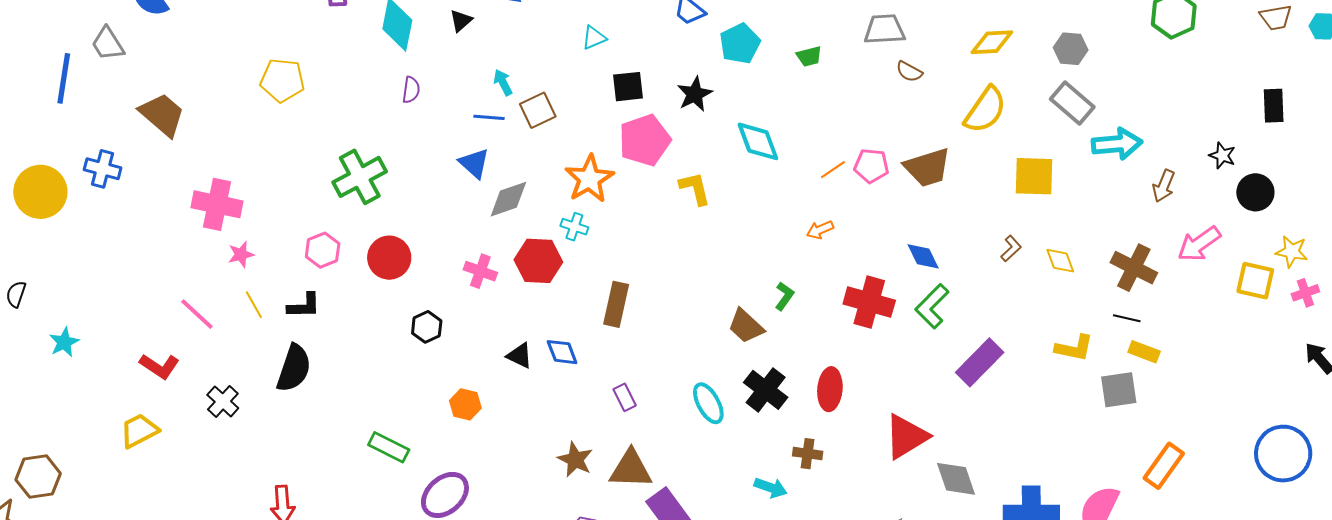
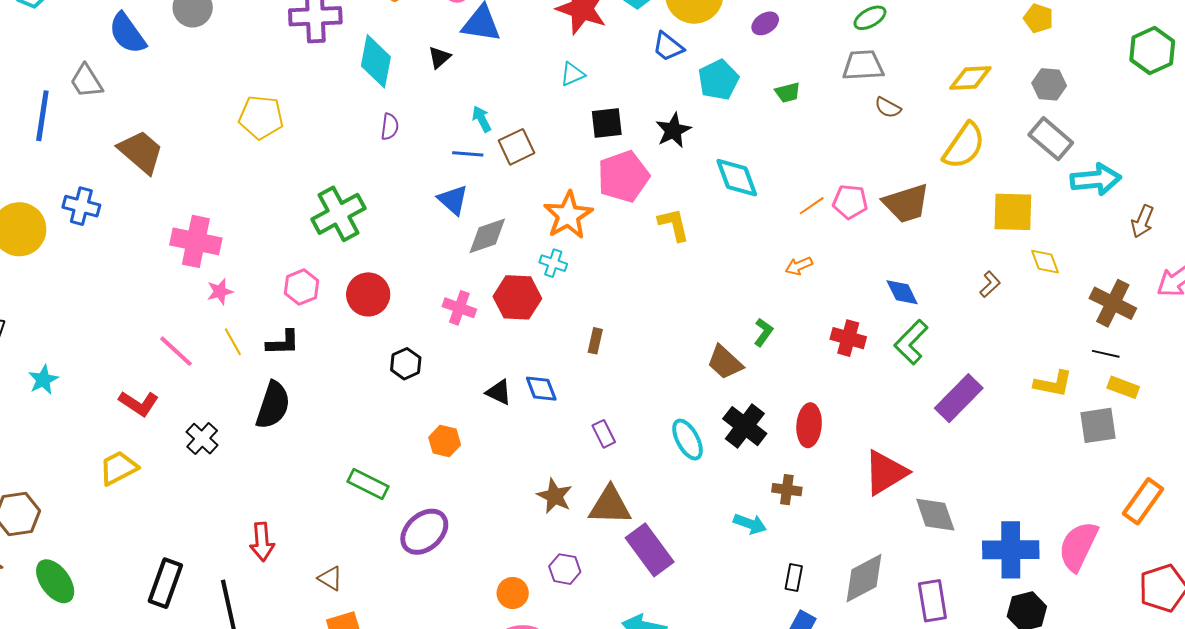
yellow diamond: (1060, 261) -> (1045, 262), moved
red cross: (869, 302) -> (848, 338), size x0.7
brown rectangle: (616, 304) -> (595, 341), size x0.6

